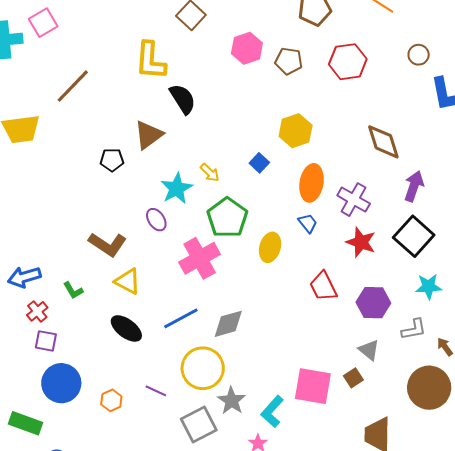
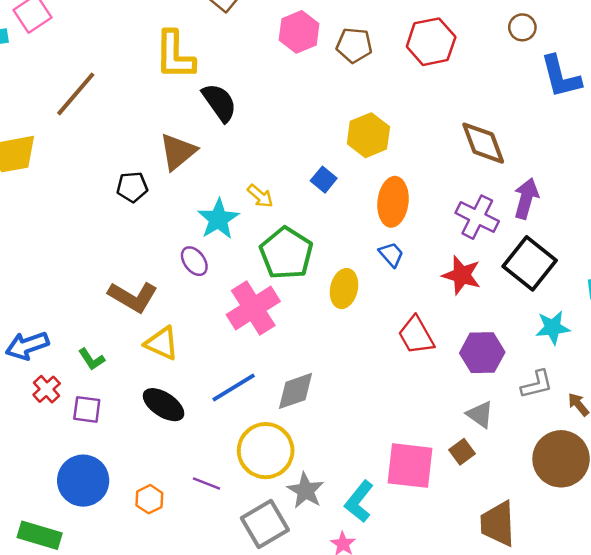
purple cross: (354, 200) -> (477, 217), moved
purple square: (46, 341) -> (87, 409), moved

